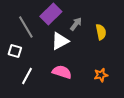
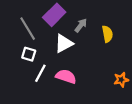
white square: (15, 51) -> (29, 54), moved
orange star: (101, 75) -> (121, 80), moved
white line: (27, 76) -> (40, 73), moved

